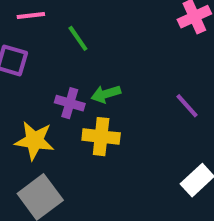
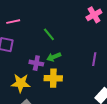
green line: (78, 38) -> (49, 34), moved
purple line: (187, 106) -> (94, 59), turned 56

